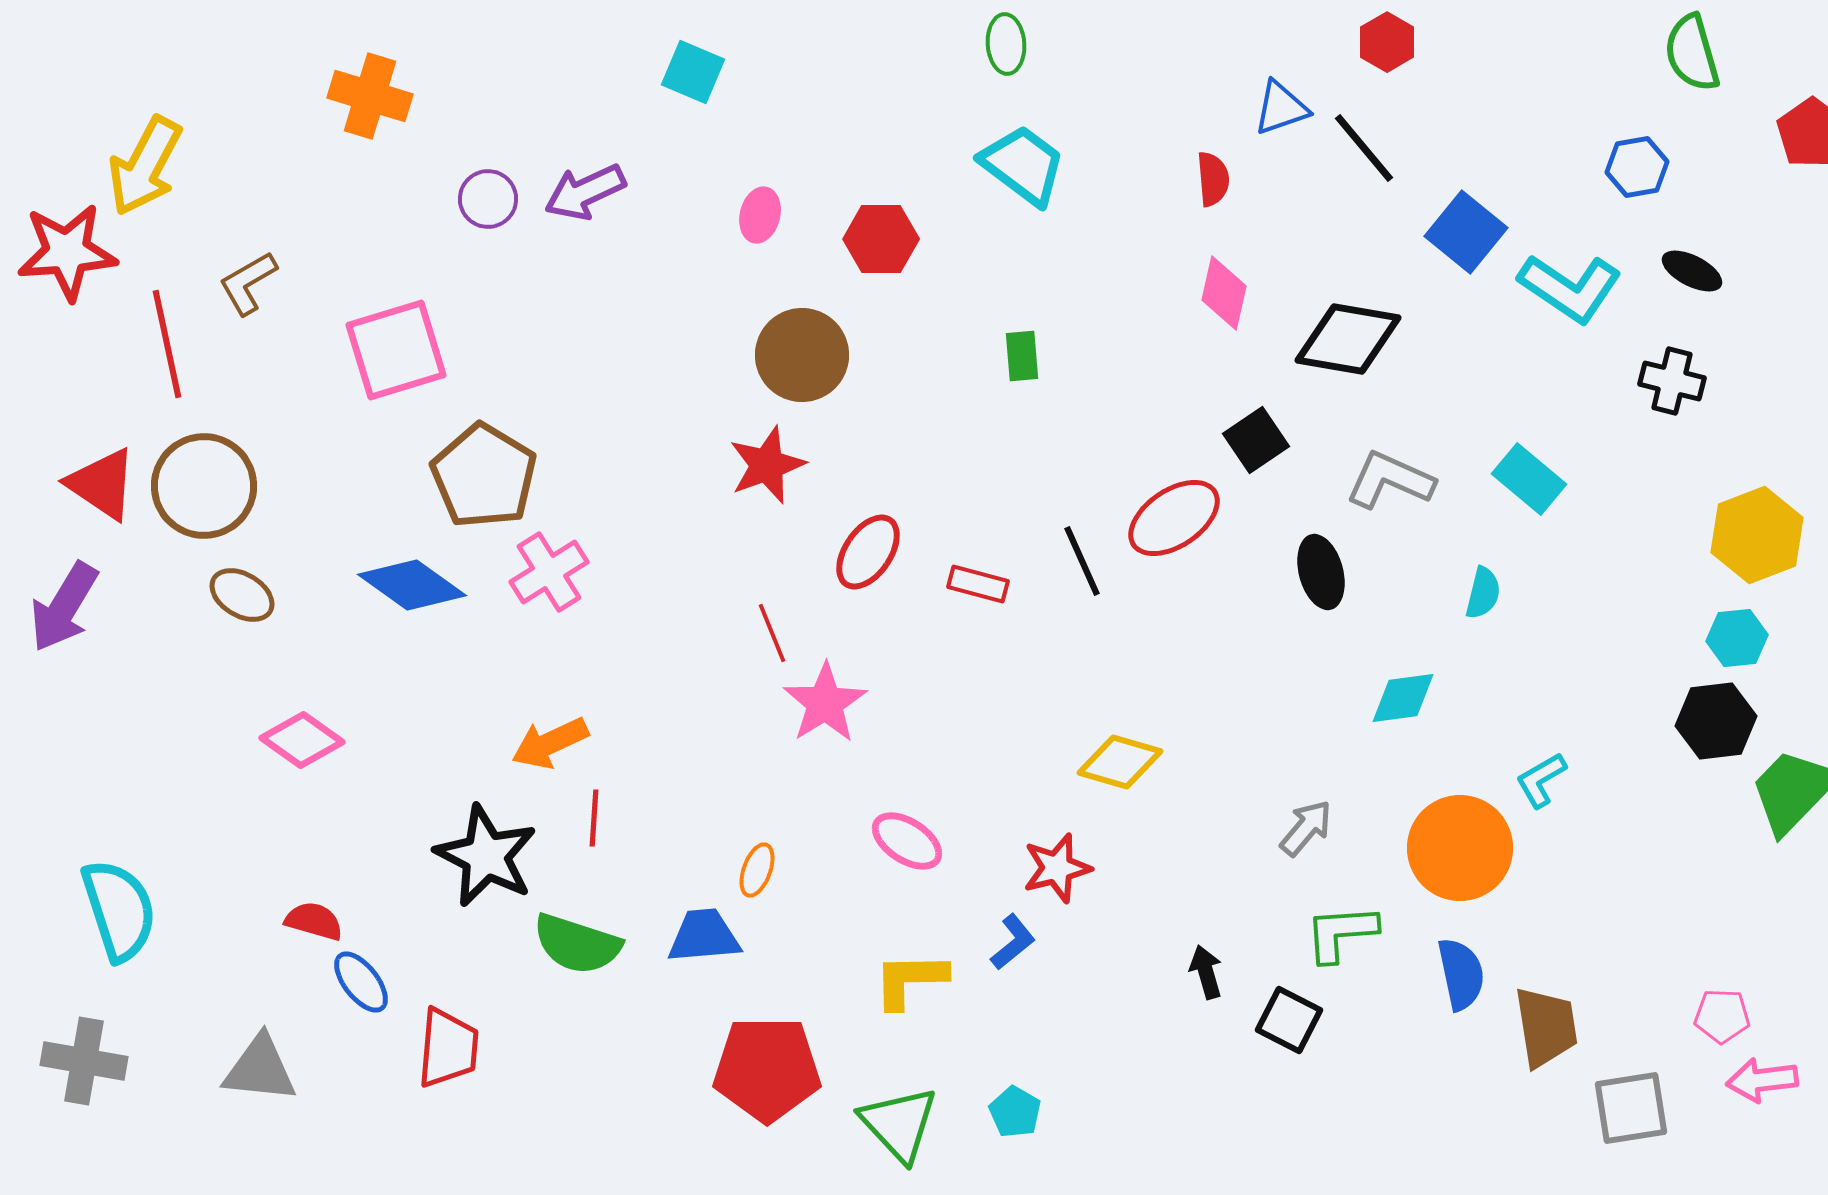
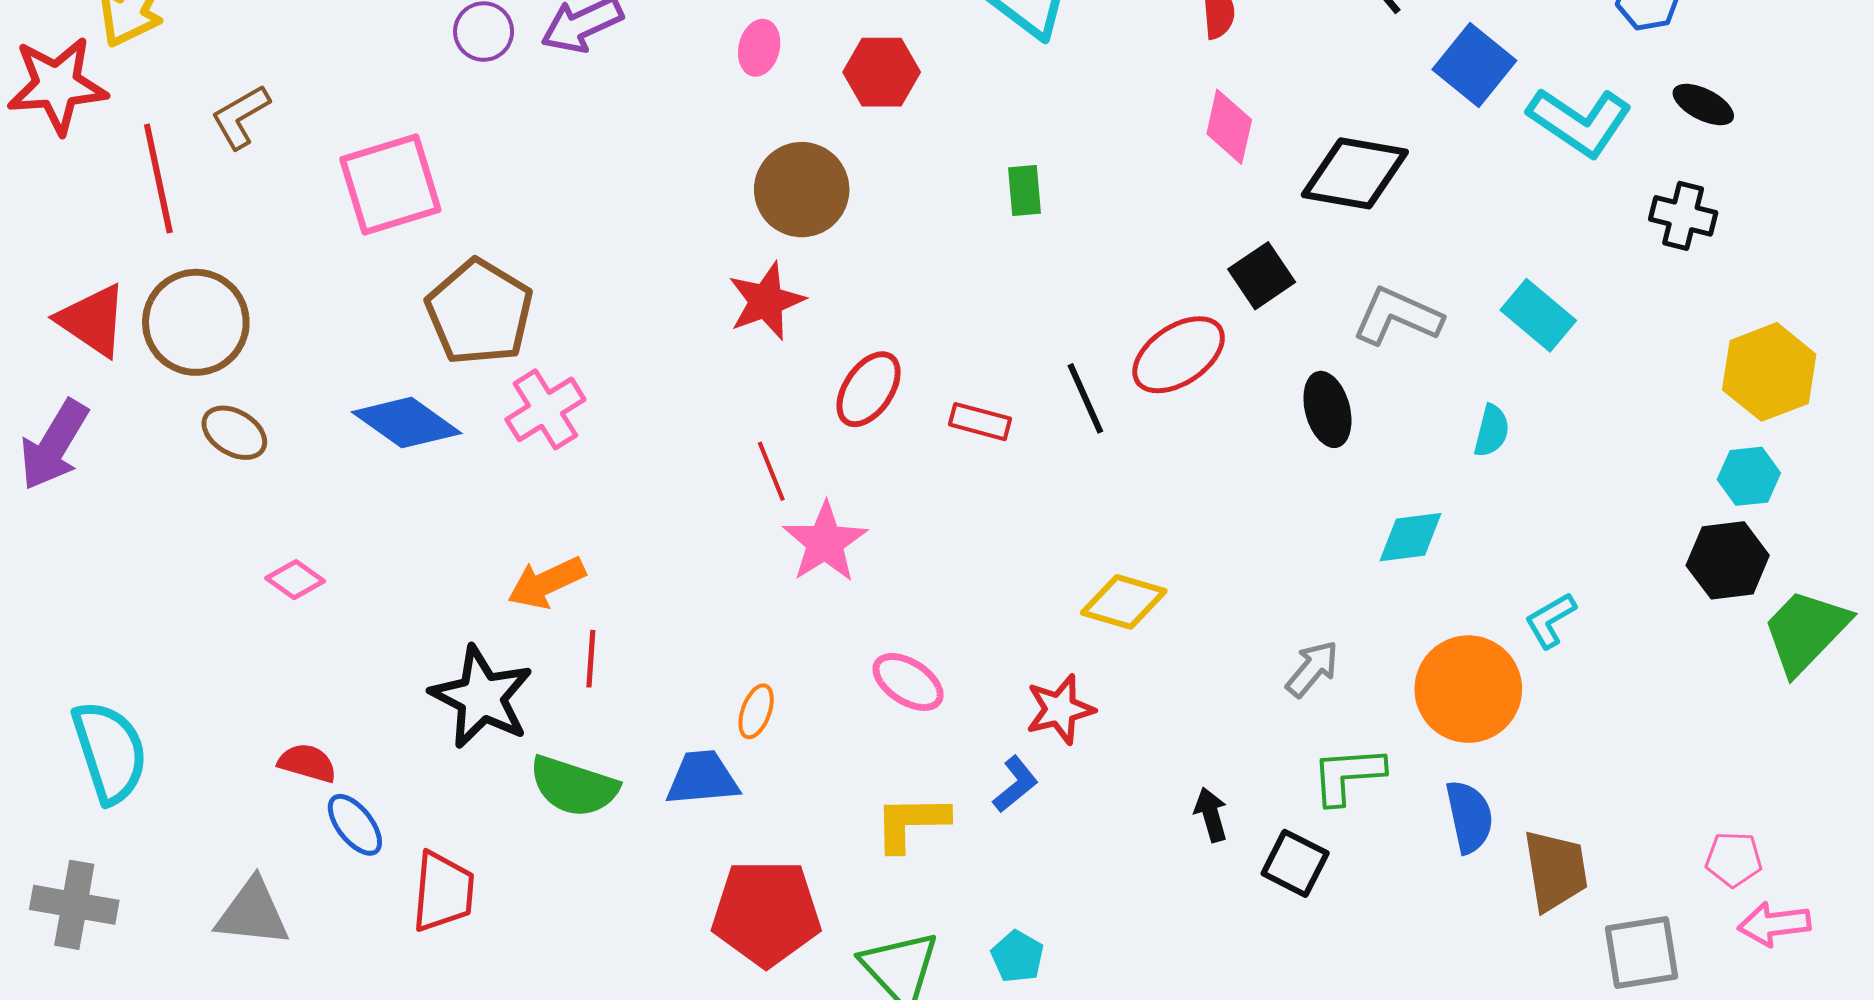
pink diamond: (302, 740) -> (295, 580), size x0.7

